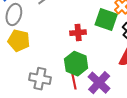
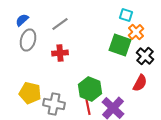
red cross: (78, 33) -> (60, 53), moved
yellow pentagon: (19, 41) -> (30, 93), moved

